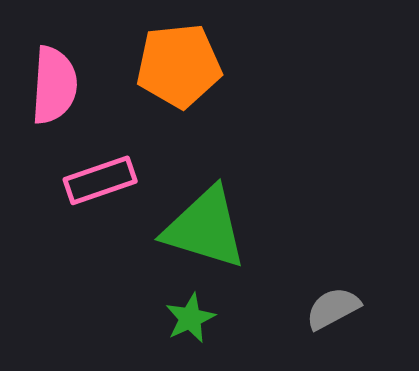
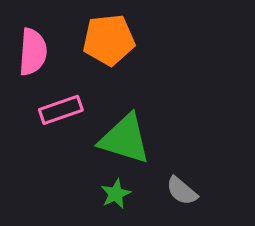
gray semicircle: (333, 308) -> (182, 191), moved, turned -112

